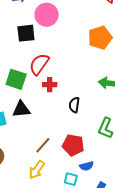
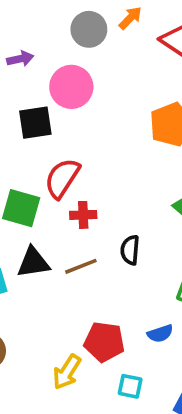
brown line: (43, 145) -> (81, 266), moved, turned 30
red pentagon: (73, 145) -> (104, 342), moved
blue semicircle: (87, 166) -> (160, 333), moved

